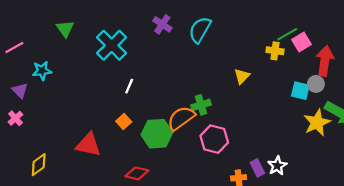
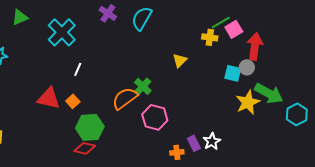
green triangle: (65, 29) -> (20, 17), turned 42
green cross: (201, 105) -> (143, 86), turned -30
green hexagon: (157, 134) -> (90, 127), moved
red triangle: (88, 145) -> (49, 98), moved

